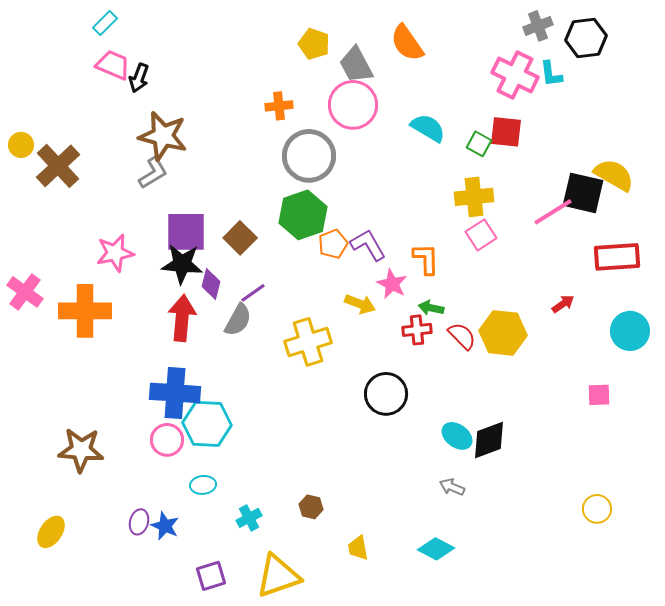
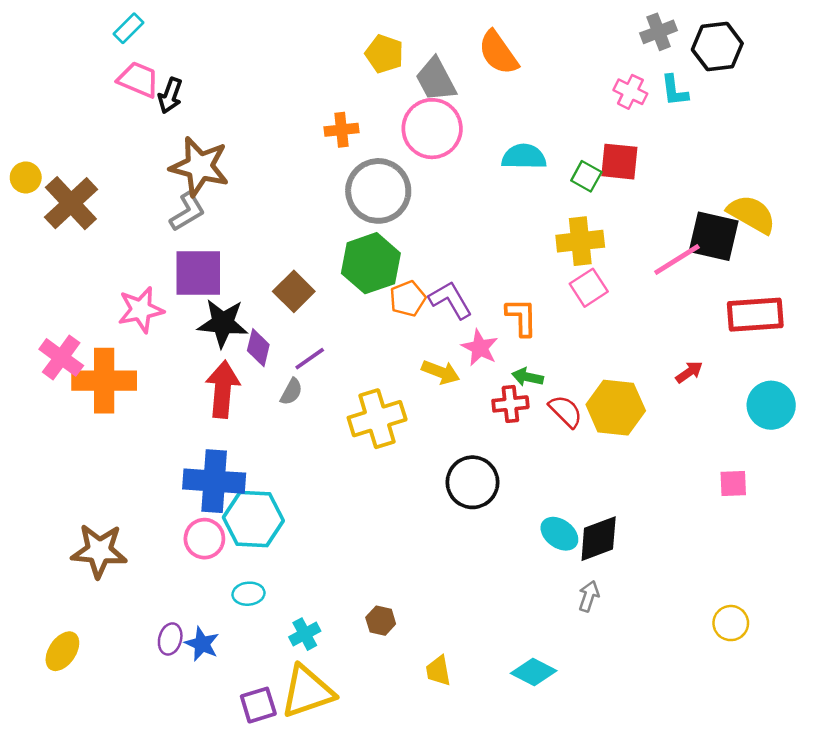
pink cross: (515, 75) -> (630, 92), size x0.6
cyan semicircle: (428, 128) -> (524, 157), turned -30
purple square: (186, 232) -> (198, 273), moved
pink cross: (25, 292) -> (61, 357), moved
gray semicircle: (238, 320) -> (291, 392), size x0.7
gray arrow: (452, 487) -> (589, 596), moved, turned 85
yellow triangle: (278, 576) -> (307, 692), moved

